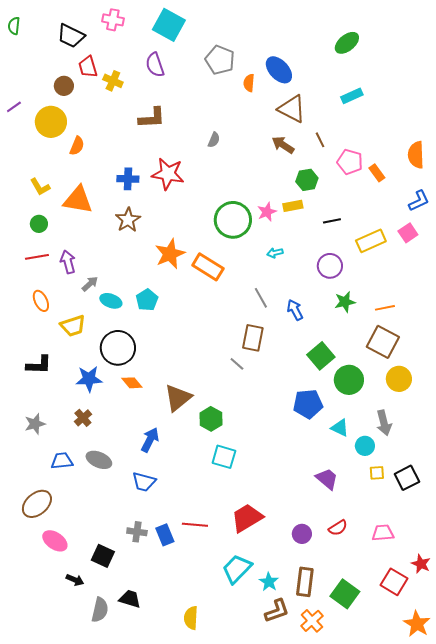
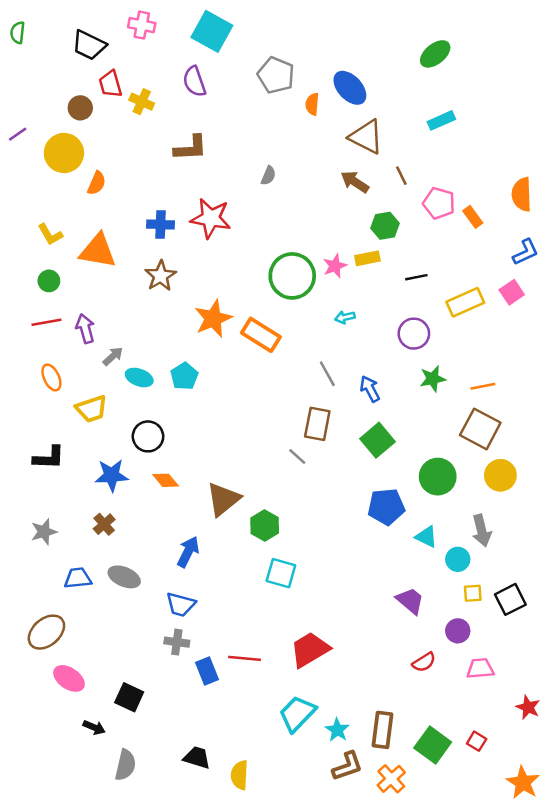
black circle: (118, 348) -> (148, 436), size x0.7
green square: (321, 356) -> (377, 440), moved
gray cross: (137, 532) -> (177, 642), moved
purple circle: (302, 534) -> (458, 631), moved
red square: (394, 582) -> (477, 741), moved, size x0.6
black trapezoid: (130, 599) -> (197, 757), moved

